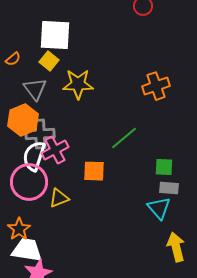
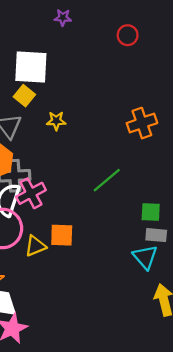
yellow star: (78, 84) -> (56, 121), size x0.6
orange square: (94, 171) -> (62, 235), moved

